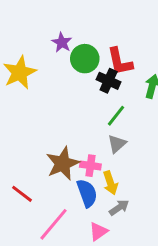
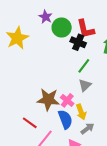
brown star: (63, 164) -> (48, 100), turned 30
pink cross: (90, 166) -> (67, 100), turned 32
red line: (22, 194) -> (30, 123), moved

